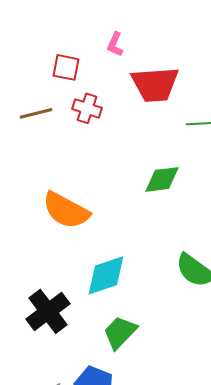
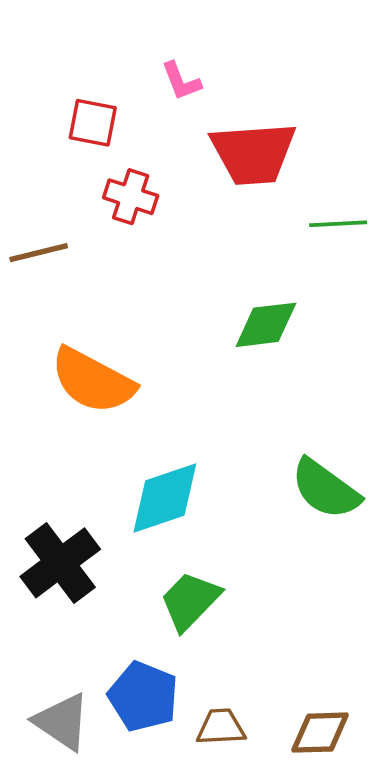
pink L-shape: (115, 44) -> (181, 81), turned -45
brown line: (36, 113) -> (39, 253), moved

